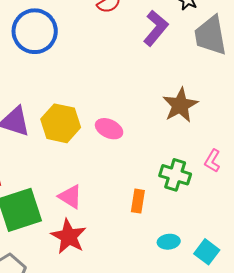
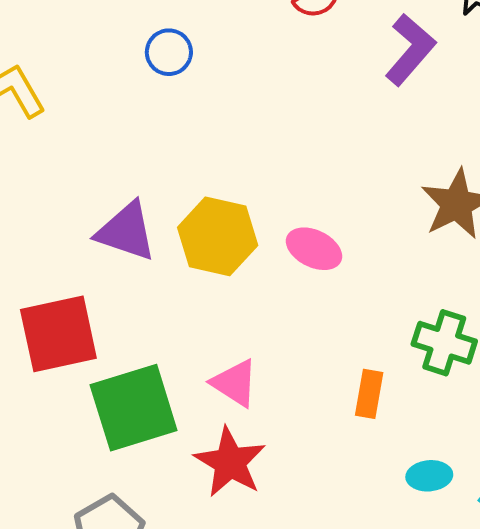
blue circle: (35, 31) -> (169, 52), size x0.5

